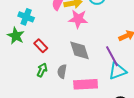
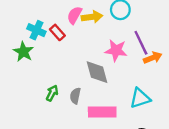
pink star: (78, 19) -> (116, 50), moved
red rectangle: (41, 46) -> (57, 32), moved
purple line: (112, 56) -> (141, 43), moved

